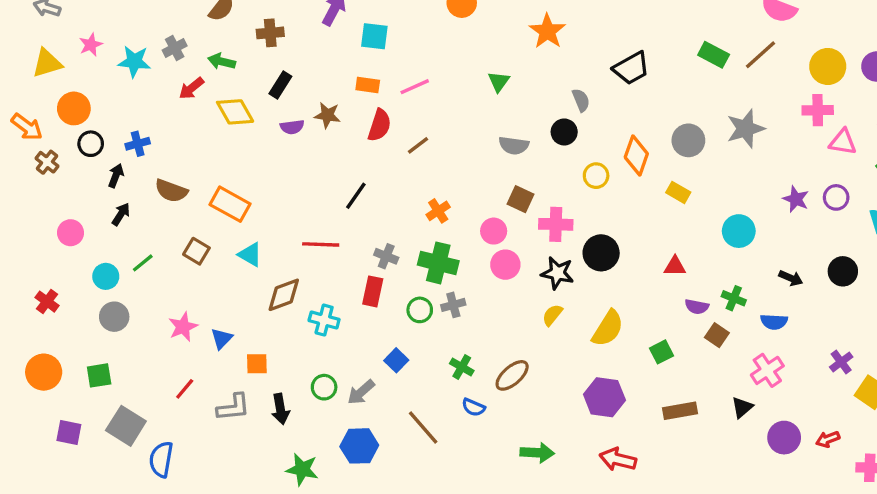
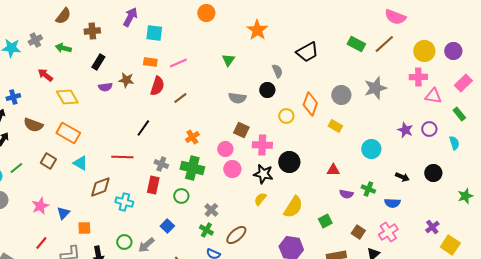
red arrow: (191, 88) -> (45, 75), moved, turned 77
yellow diamond: (235, 112) -> (67, 97), moved
gray cross: (453, 305) -> (211, 210), moved, turned -32
brown square: (717, 335) -> (358, 232), moved

